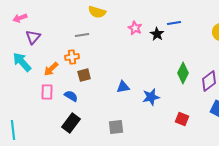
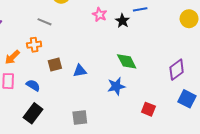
gray line: (82, 35) -> (44, 22), turned 32
green diamond: (183, 73) -> (127, 61), moved, turned -55
brown square: (84, 75) -> (55, 64), moved
blue triangle: (123, 87) -> (80, 71), moved

